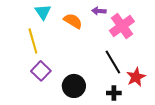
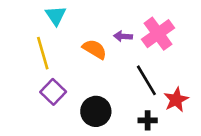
purple arrow: (99, 11) -> (123, 36), moved
orange semicircle: (73, 21) -> (95, 49), moved

